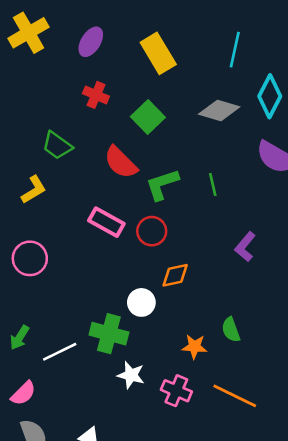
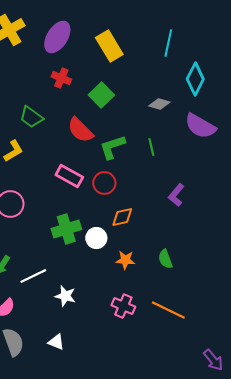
purple ellipse: (91, 42) -> (57, 37), size x1.4
gray diamond: (219, 111) -> (159, 104), moved, size x0.7
green cross: (109, 334) -> (66, 229), moved, turned -32
orange star: (195, 347) -> (125, 260), moved
white star: (131, 375) -> (65, 296), moved

